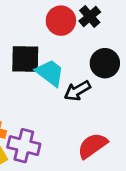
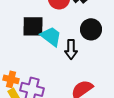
black arrow: (77, 91) -> (71, 49), turned -60

